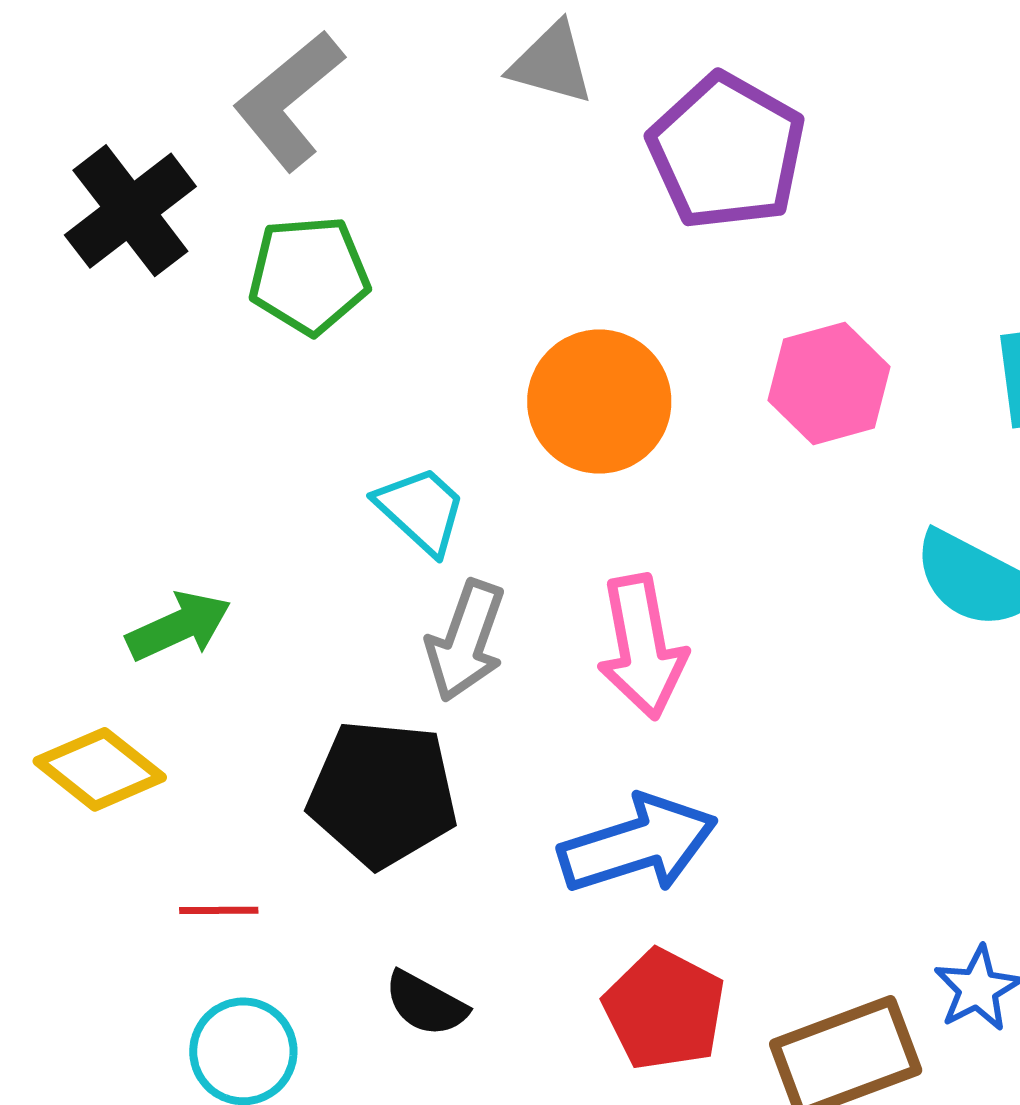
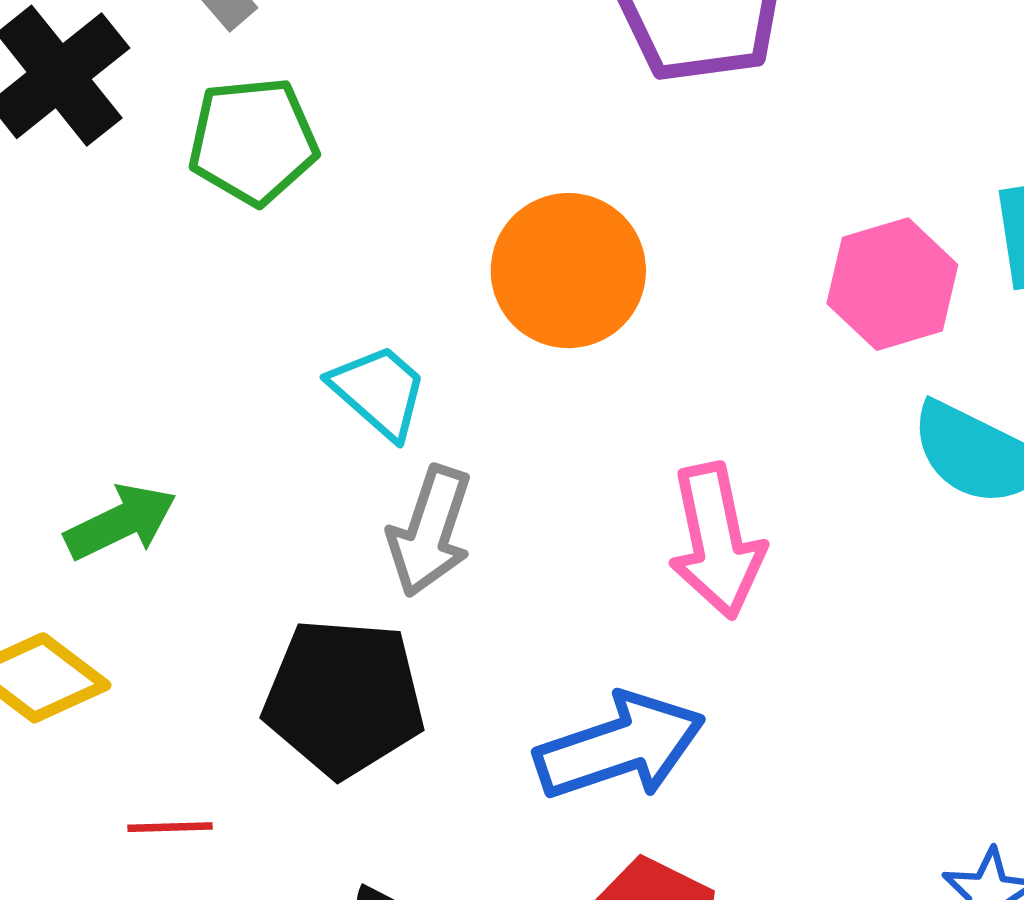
pink hexagon: (829, 383) -> (892, 284), moved
pink arrow: (642, 647) -> (716, 541), moved

